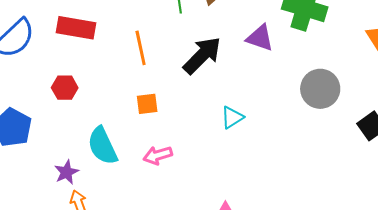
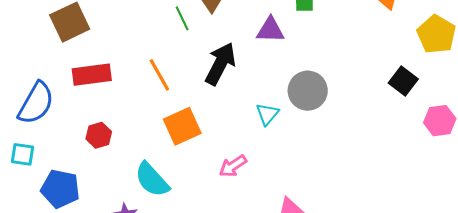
gray circle: (320, 89) -> (308, 91), moved
orange square: (147, 104) -> (182, 126), size x1.6
pink arrow: (158, 155) -> (233, 166), moved

